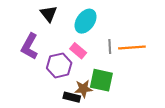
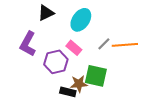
black triangle: (49, 14) -> (46, 13), turned 42
gray line: (110, 46) -> (104, 44), turned 48

